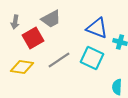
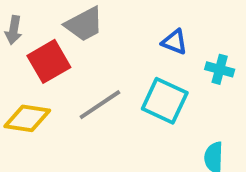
blue triangle: (97, 28) -> (175, 42), size x0.6

